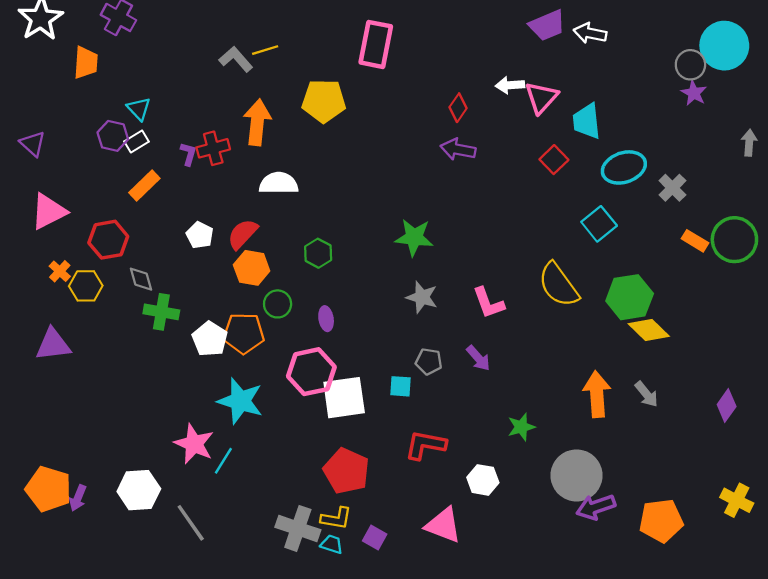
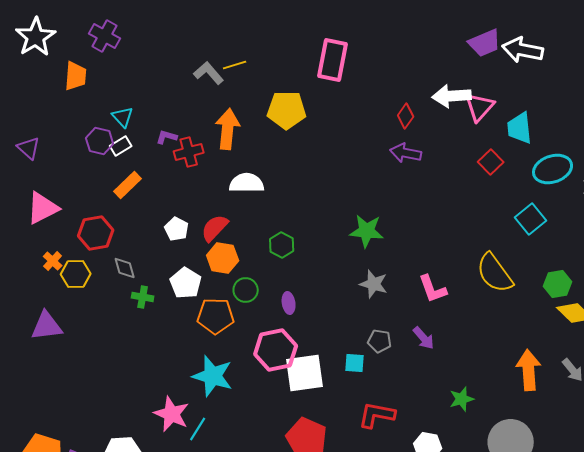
white arrow: (590, 33) -> (523, 50), size x1.4
white arrow: (510, 85) -> (452, 96), size x1.5
purple L-shape: (188, 154) -> (167, 137), moved, turned -90
green hexagon: (630, 297) -> (558, 284), size x0.7
green cross: (161, 312) -> (143, 297), size x0.7
white pentagon: (210, 339) -> (186, 283), moved

